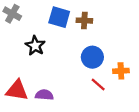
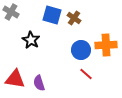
brown cross: (84, 21) -> (74, 18), turned 32
orange cross: (121, 71) -> (106, 45), moved, size x1.5
purple semicircle: (44, 95) -> (39, 83), turned -112

